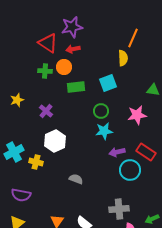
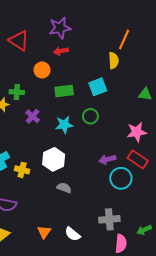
red triangle: (48, 43) -> (19, 41), moved
orange circle: (64, 67) -> (42, 70), moved
green cross: (45, 71) -> (17, 92), moved
pink star: (137, 115) -> (137, 132), moved
cyan star: (104, 131) -> (64, 125), moved
white hexagon: (55, 141) -> (54, 159), moved

